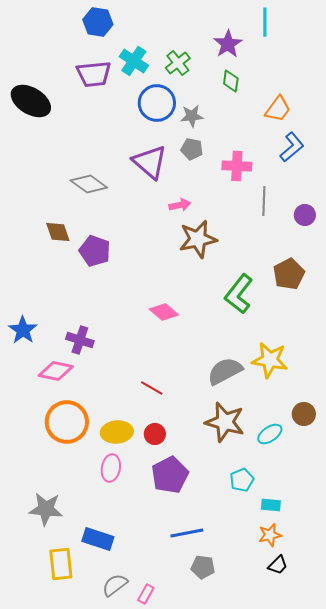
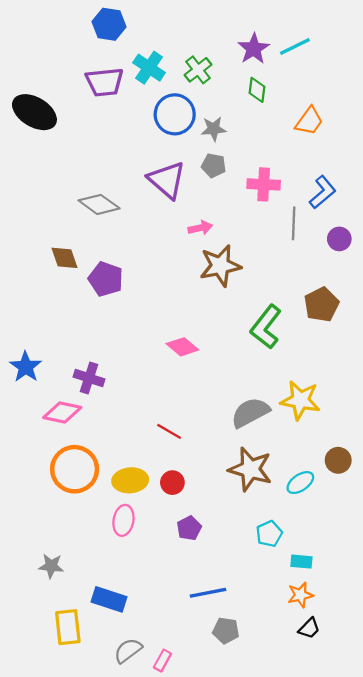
cyan line: (265, 22) -> (295, 46), moved, turned 64
blue L-shape: (292, 147) -> (323, 192), moved
purple pentagon: (170, 475) -> (189, 528), size x0.6
gray star: (46, 509) -> (51, 566), size x0.7

